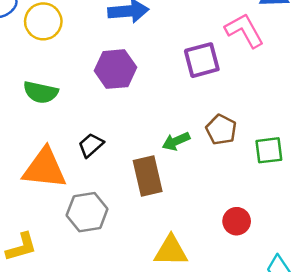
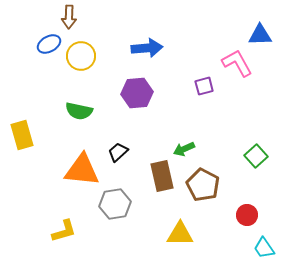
purple square: (202, 60) -> (204, 86), size x0.7
brown pentagon: (221, 130) -> (203, 185), moved, size x1.4
green square: (269, 150) -> (256, 156), turned -35
red circle: (237, 221) -> (247, 215), moved

